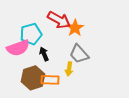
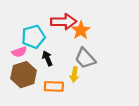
red arrow: (59, 20) -> (64, 22), turned -30
pink semicircle: (18, 48) -> (19, 52), size x0.6
brown hexagon: (33, 78) -> (24, 75), moved

